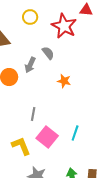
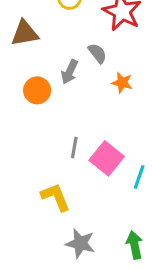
orange star: (64, 81) -> (122, 83), moved
pink square: (47, 137) -> (107, 158), moved

